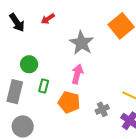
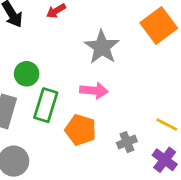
pink arrow: (77, 74) -> (94, 91), turned 78
green rectangle: (44, 86) -> (46, 105), size x1.6

